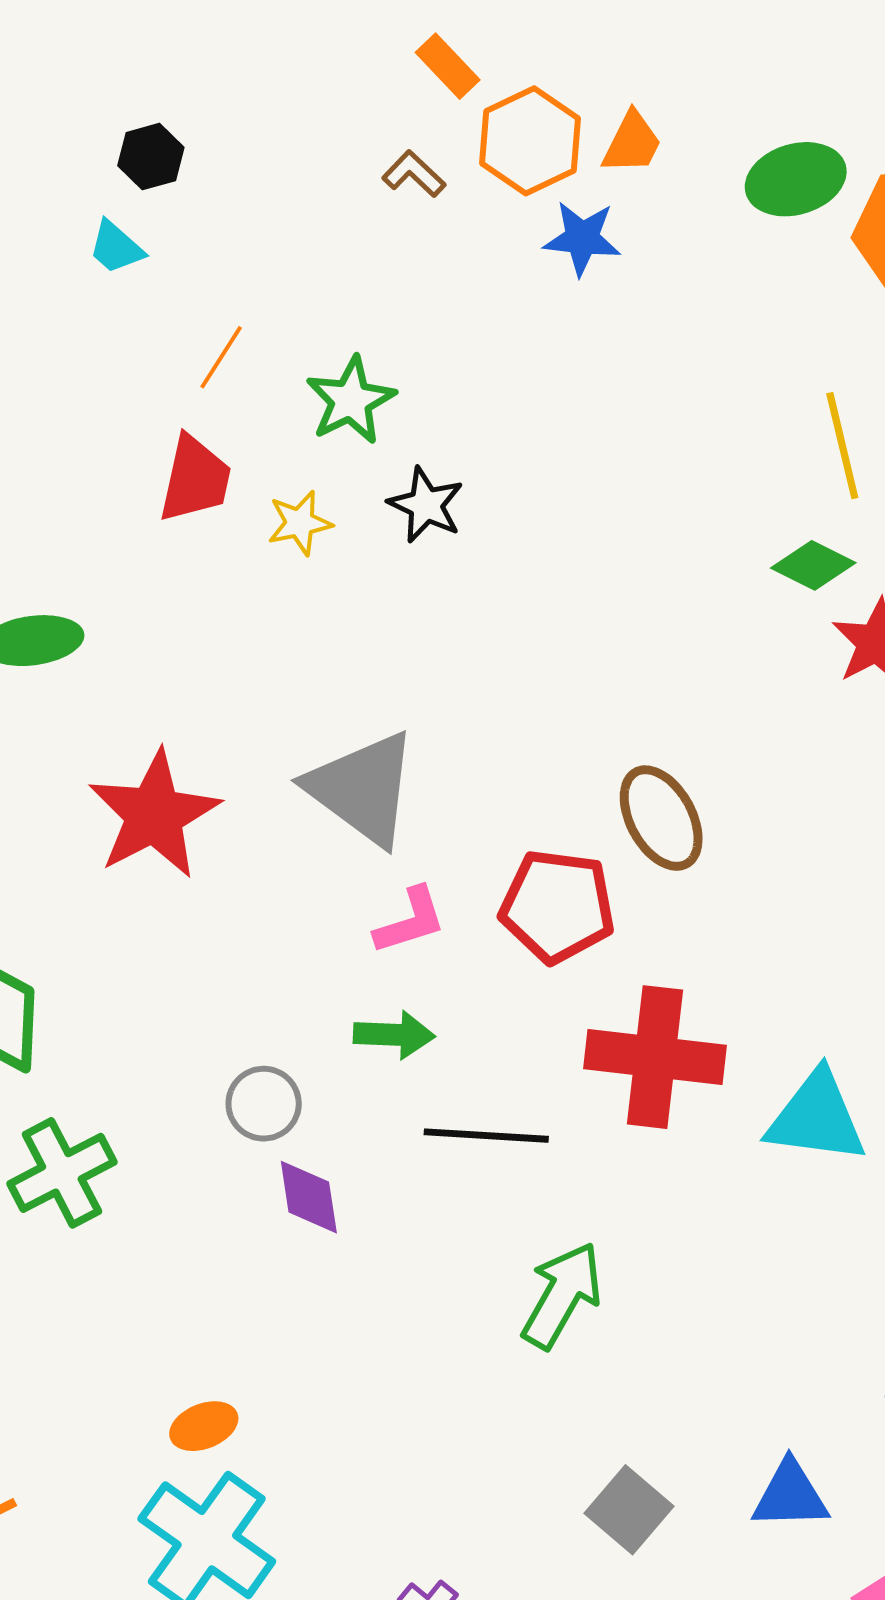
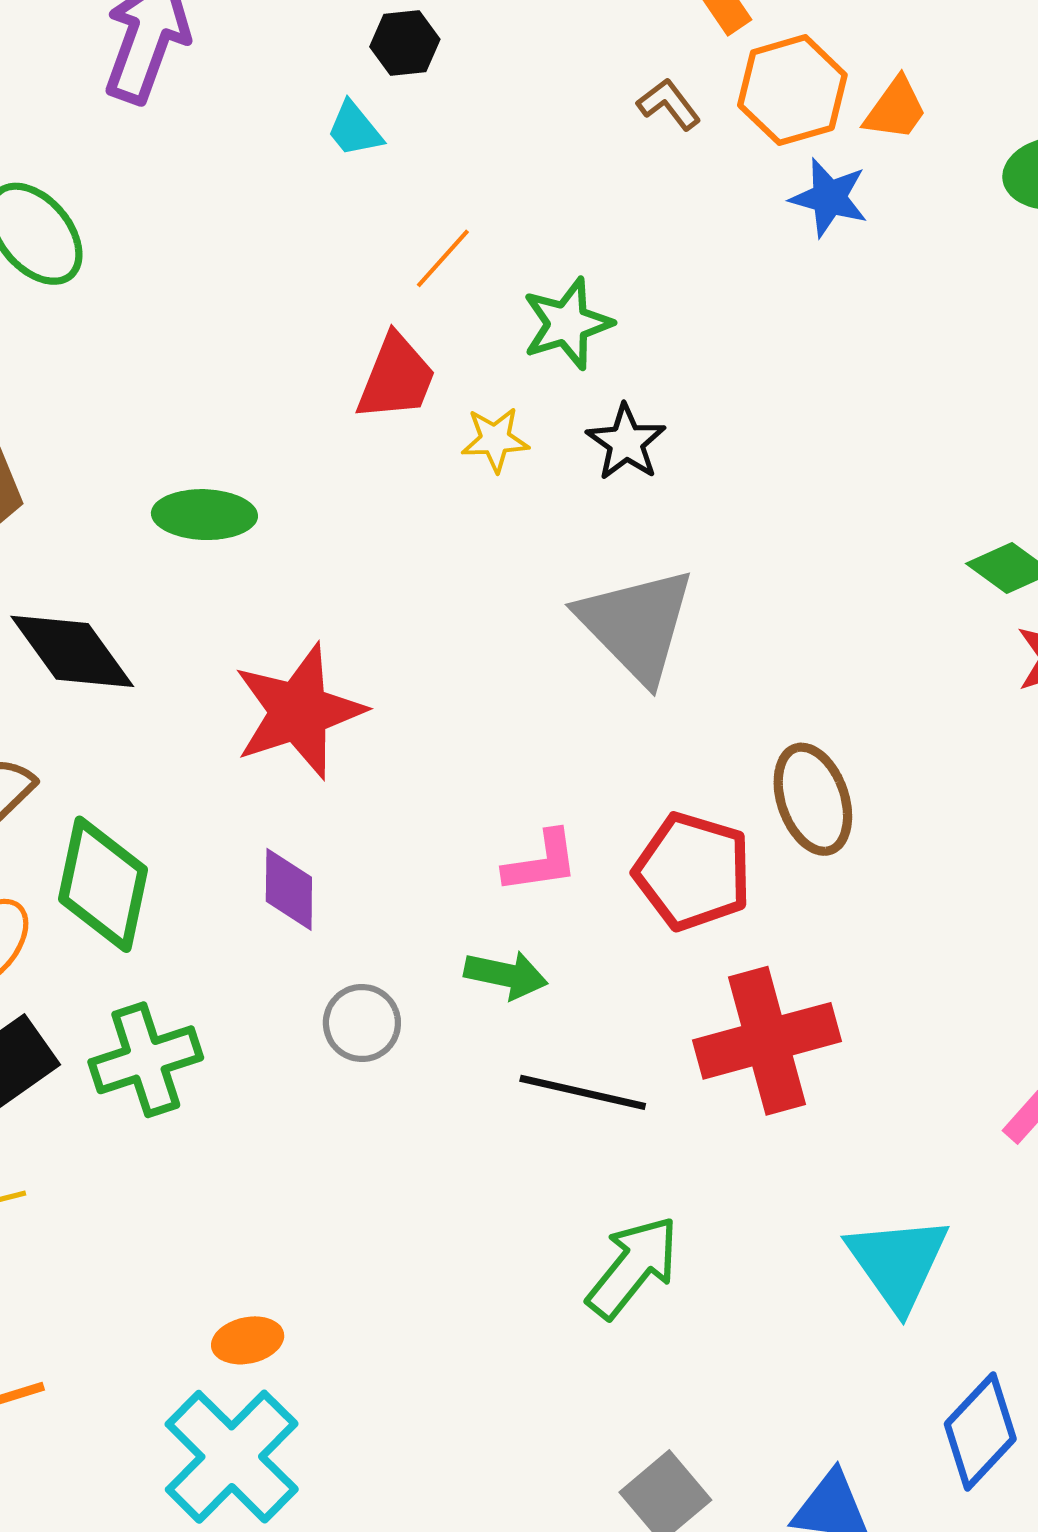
gray triangle: (362, 788) -> (636, 625), moved
red cross: (655, 1057) -> (767, 1041), turned -31
cyan triangle: (816, 1117) -> (898, 1263), moved, turned 38
purple diamond: (309, 1197) -> (289, 889), moved

